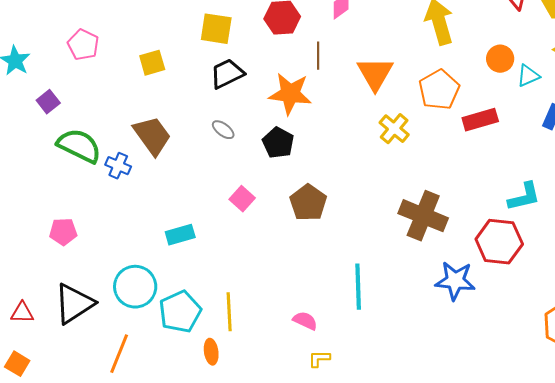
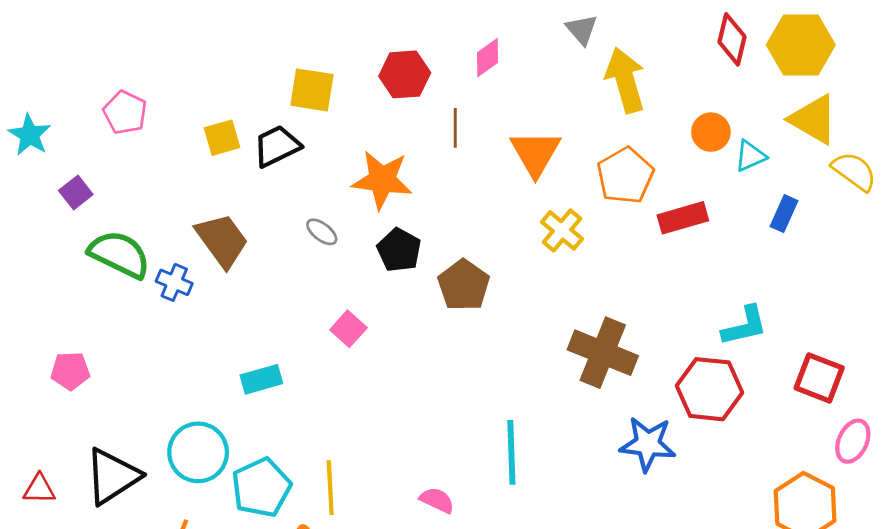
black trapezoid: (227, 74) -> (277, 146), moved
orange star: (290, 94) -> (382, 180), moved
brown pentagon: (308, 203) -> (464, 285), moved
pink pentagon: (63, 232) -> (70, 371), moved

